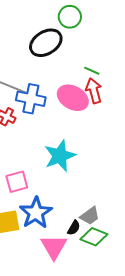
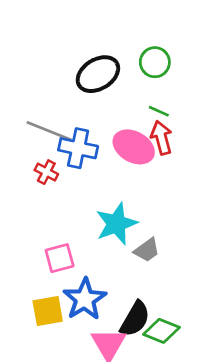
green circle: (70, 17) -> (155, 62), moved
gray trapezoid: (90, 216) -> (147, 250), moved
black semicircle: (74, 228) -> (135, 319), size x1.8

